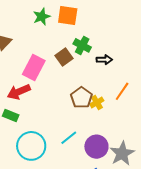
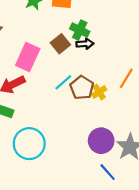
black arrow: (104, 60) -> (85, 44), moved
cyan line: (69, 138) -> (63, 82), moved

